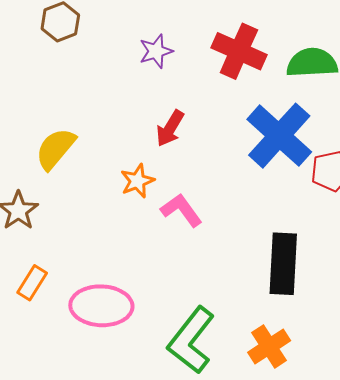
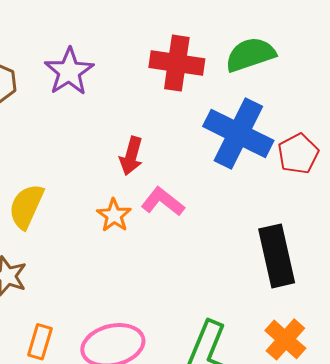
purple star: (156, 51) -> (69, 72), moved, size x1.4
pink L-shape: (181, 210) -> (163, 202), moved

